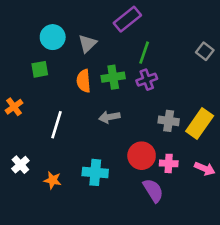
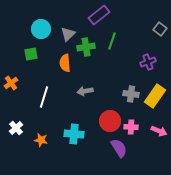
gray square: (205, 51) -> (160, 29), moved
green cross: (113, 77) -> (86, 47), moved
purple cross: (147, 80) -> (148, 62), moved

